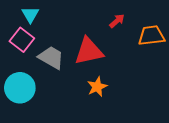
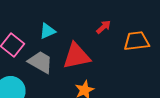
cyan triangle: (30, 15) -> (47, 31), moved, turned 36

